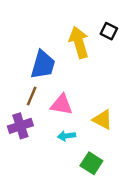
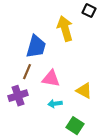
black square: (109, 31) -> (89, 11), moved

